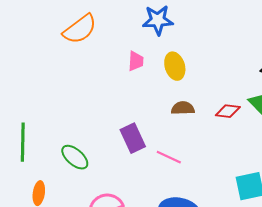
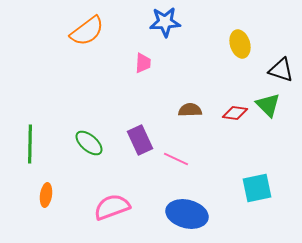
yellow ellipse: (175, 66) -> (240, 44), moved
green ellipse: (75, 157) -> (89, 143), moved

